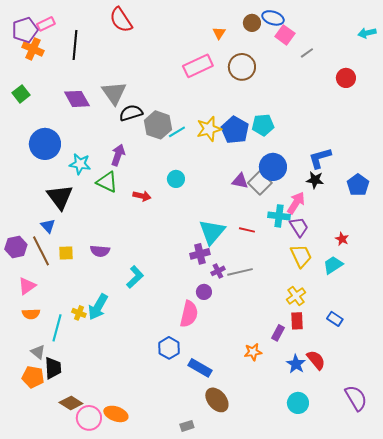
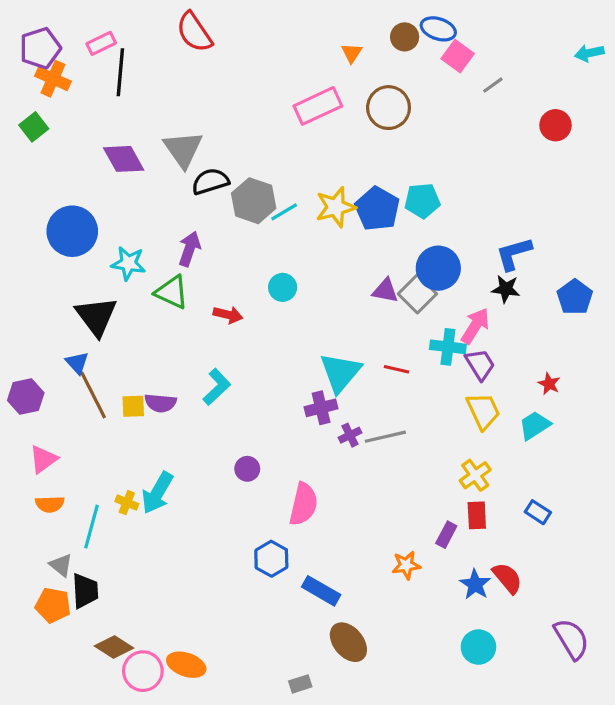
pink rectangle: (46, 24) -> (101, 43), moved
green square: (21, 94) -> (34, 127), moved
brown line: (41, 251) -> (93, 395), moved
yellow square: (66, 253) -> (133, 406), moved
cyan L-shape: (135, 277) -> (217, 387), moved
purple circle: (204, 292) -> (247, 469), moved

